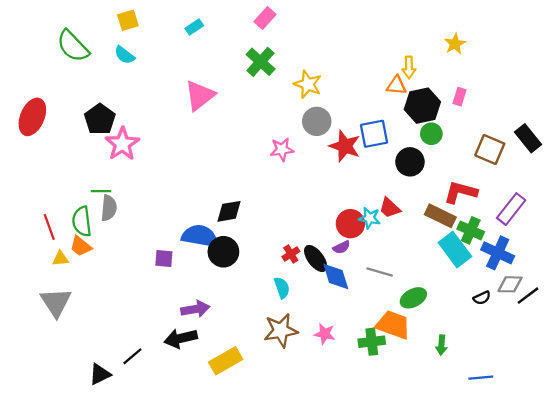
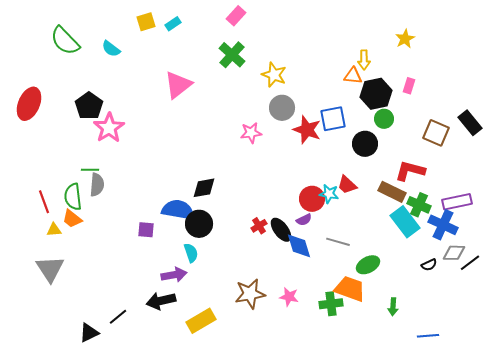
yellow square: (128, 20) -> (146, 22), moved
purple rectangle: (511, 209) -> (457, 202), moved, turned 40
cyan semicircle: (282, 288) -> (191, 253), moved

